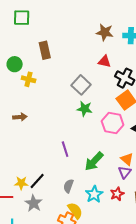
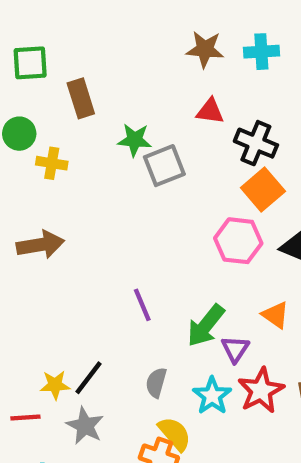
green square: (22, 18) -> (30, 63), moved
gray square: (81, 85) -> (164, 166), turned 30
green star: (85, 109) -> (135, 140), moved
brown arrow: (20, 117) -> (40, 245), size x1.5
purple triangle: (125, 172) -> (235, 349), moved
red star: (117, 194) -> (261, 391), size x1.5

